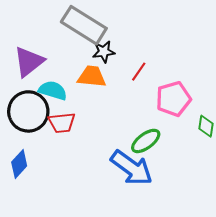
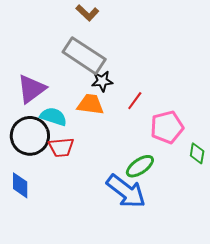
blue diamond: (19, 164) -> (20, 185), turned -44

